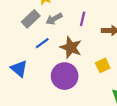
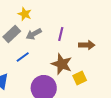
brown star: (71, 47) -> (62, 64), moved

